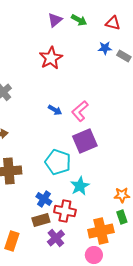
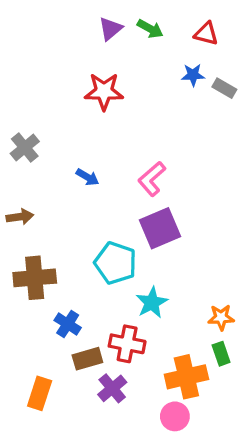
red star: (51, 58) -> (104, 91), turned 30
blue arrow: (55, 110) -> (87, 177), moved
blue cross: (44, 199) -> (68, 324), moved

